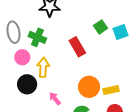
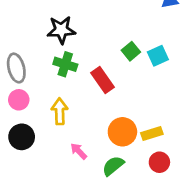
green cross: (37, 37) -> (65, 64), moved
pink circle: (22, 57) -> (19, 100), moved
black circle: (27, 84) -> (22, 137), moved

